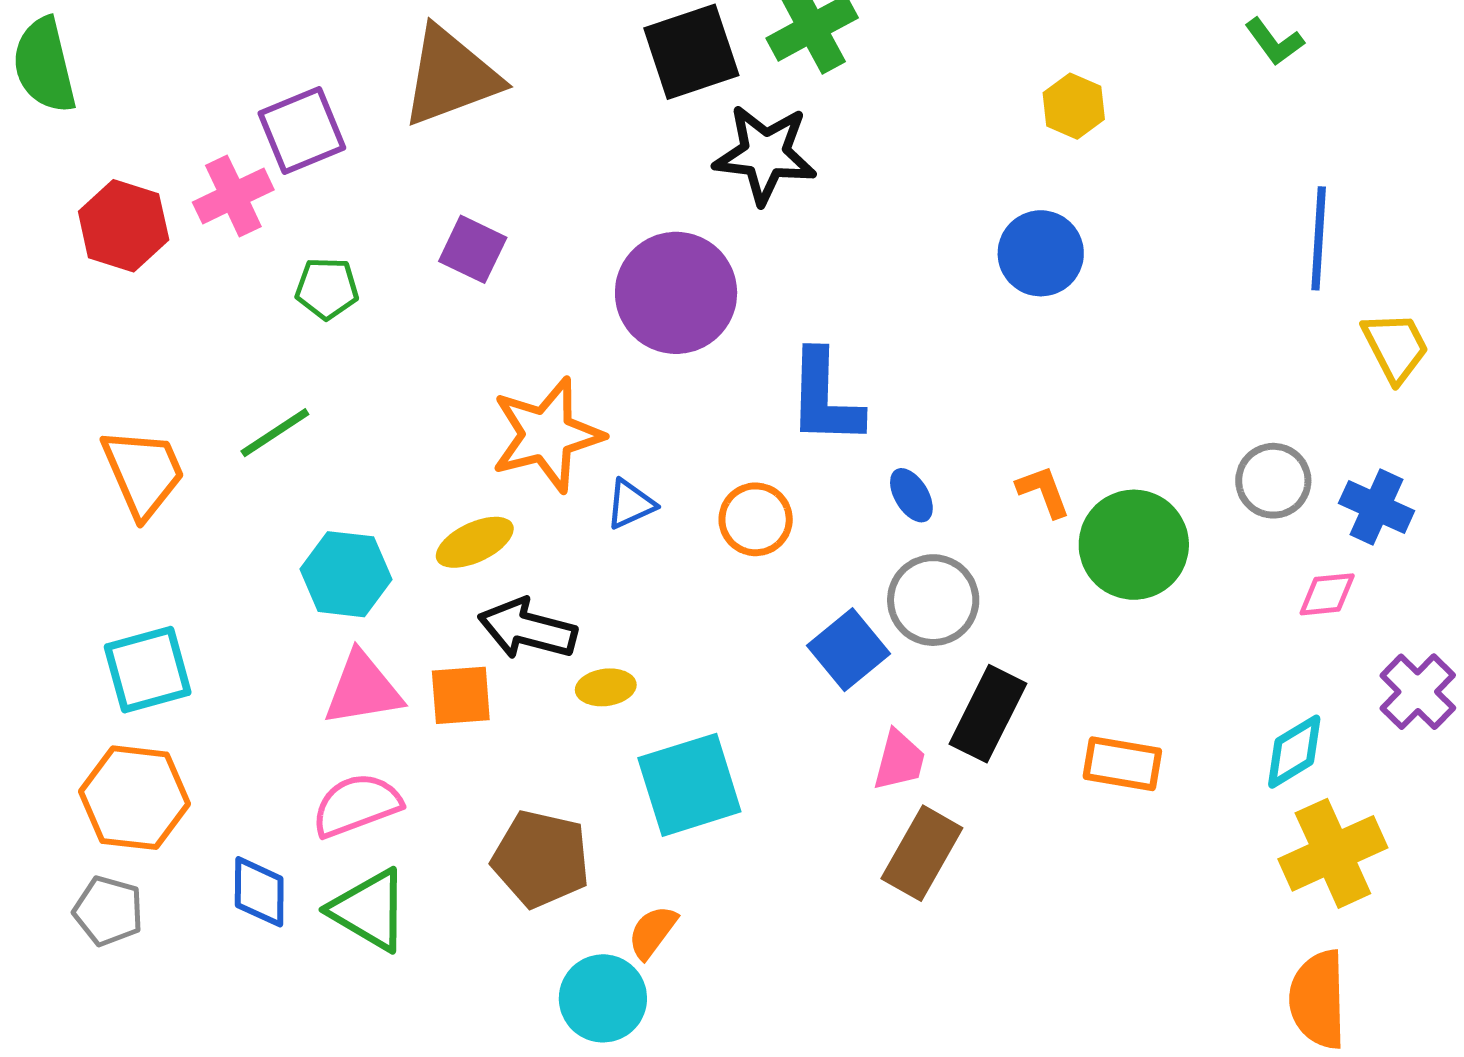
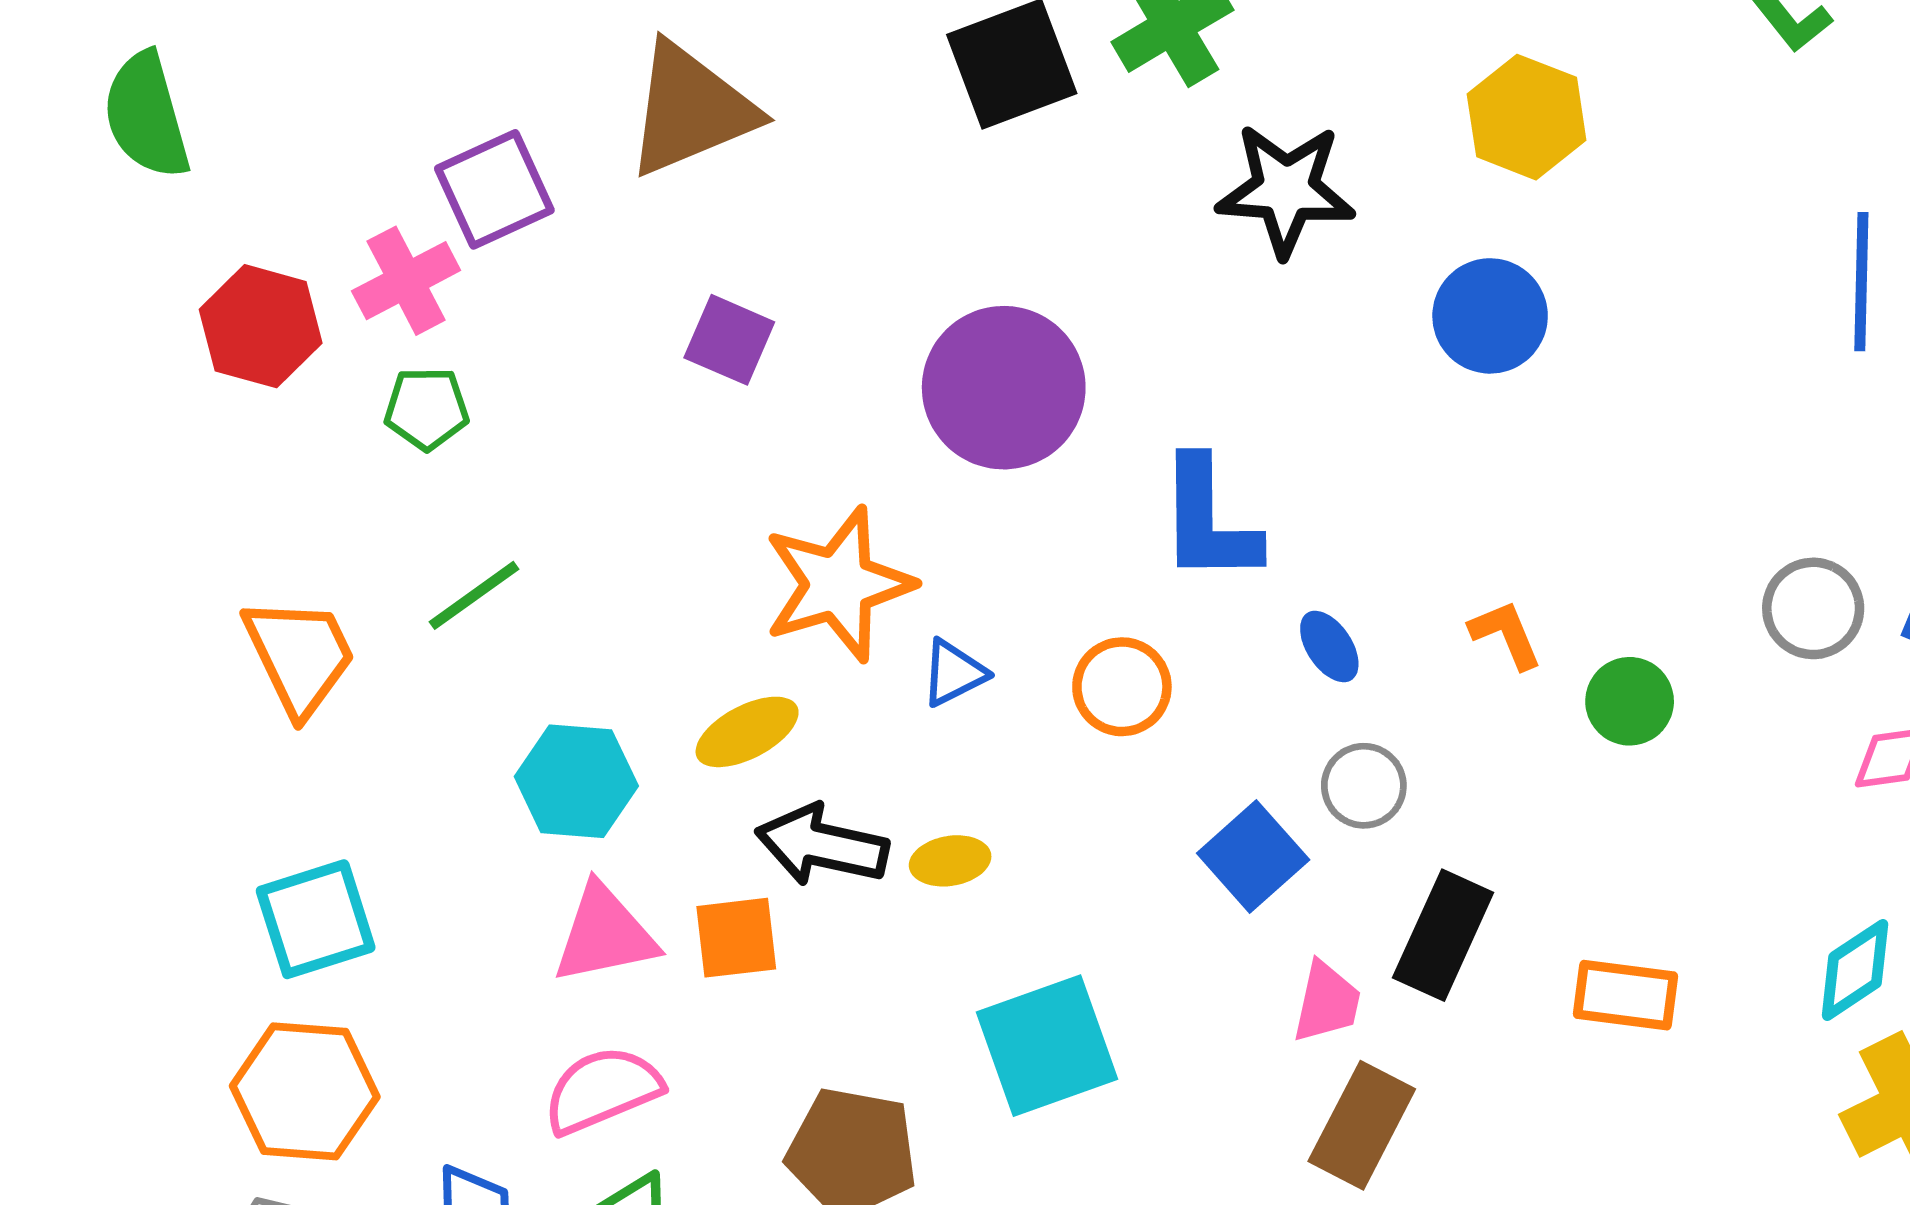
yellow hexagon: (1074, 106) -> (1527, 117), size x1.4
black star: (765, 154) -> (1286, 190), moved
green pentagon: (327, 288) -> (427, 408), moved
green circle: (1134, 545) -> (1630, 701), size x0.6
gray circle: (933, 600) -> (1364, 786), size x0.7
yellow ellipse: (606, 687) -> (950, 861), moved

